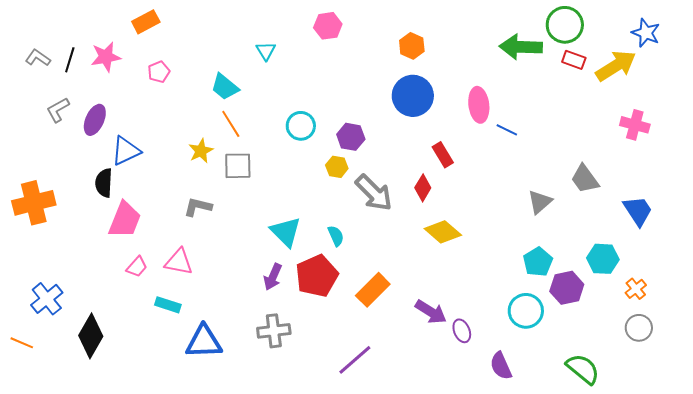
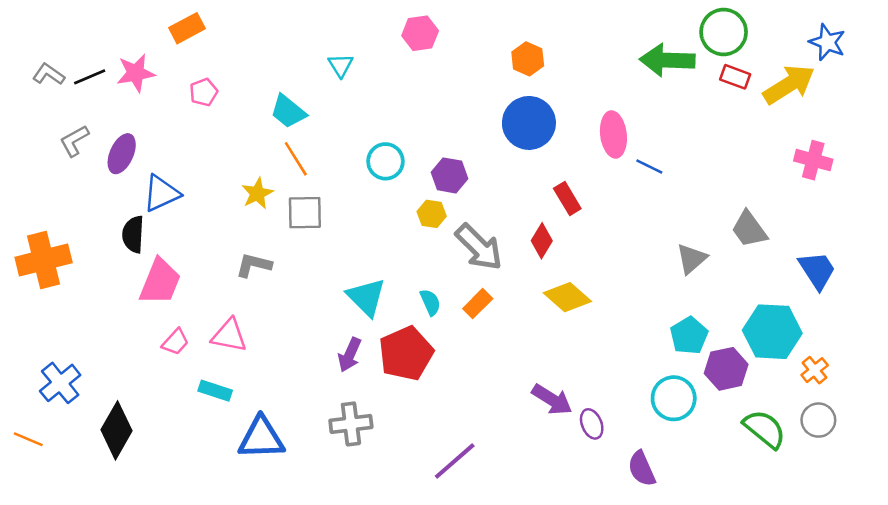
black line: (70, 60) -> (90, 77), turned 50
cyan hexagon: (603, 259) -> (772, 332), size x1.4
orange rectangle: (373, 290) -> (478, 304), moved, size x0.7
green semicircle: (583, 369) -> (765, 429), moved

